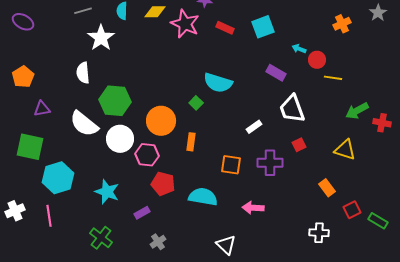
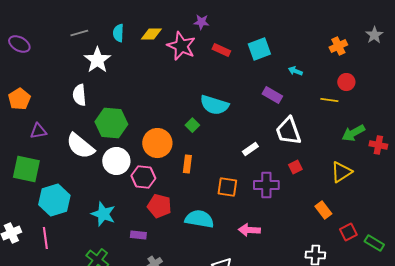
red circle: (317, 60) -> (346, 82), moved
yellow triangle: (345, 150) -> (341, 172), turned -50
purple rectangle: (142, 213) -> (138, 235), turned 35

